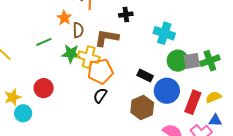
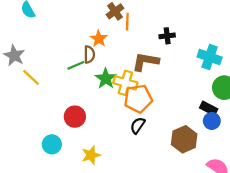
brown semicircle: (78, 30) -> (89, 54), moved
green star: (71, 54) -> (106, 79), turned 30
black rectangle: (145, 76) -> (209, 108), moved
blue circle: (167, 91) -> (212, 121), size x0.6
yellow star: (13, 97) -> (91, 155), moved

